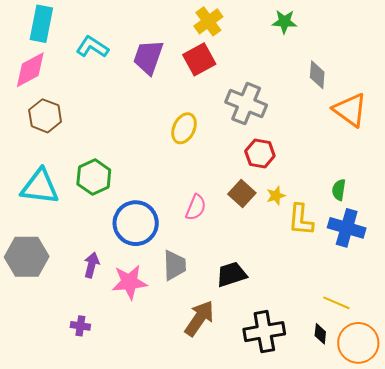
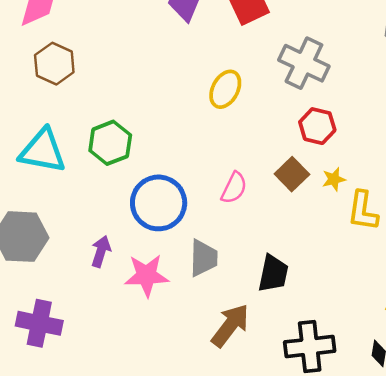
black trapezoid: (232, 274) -> (273, 273), turned 116
purple cross: (80, 326) -> (39, 323), moved, size x1.8

